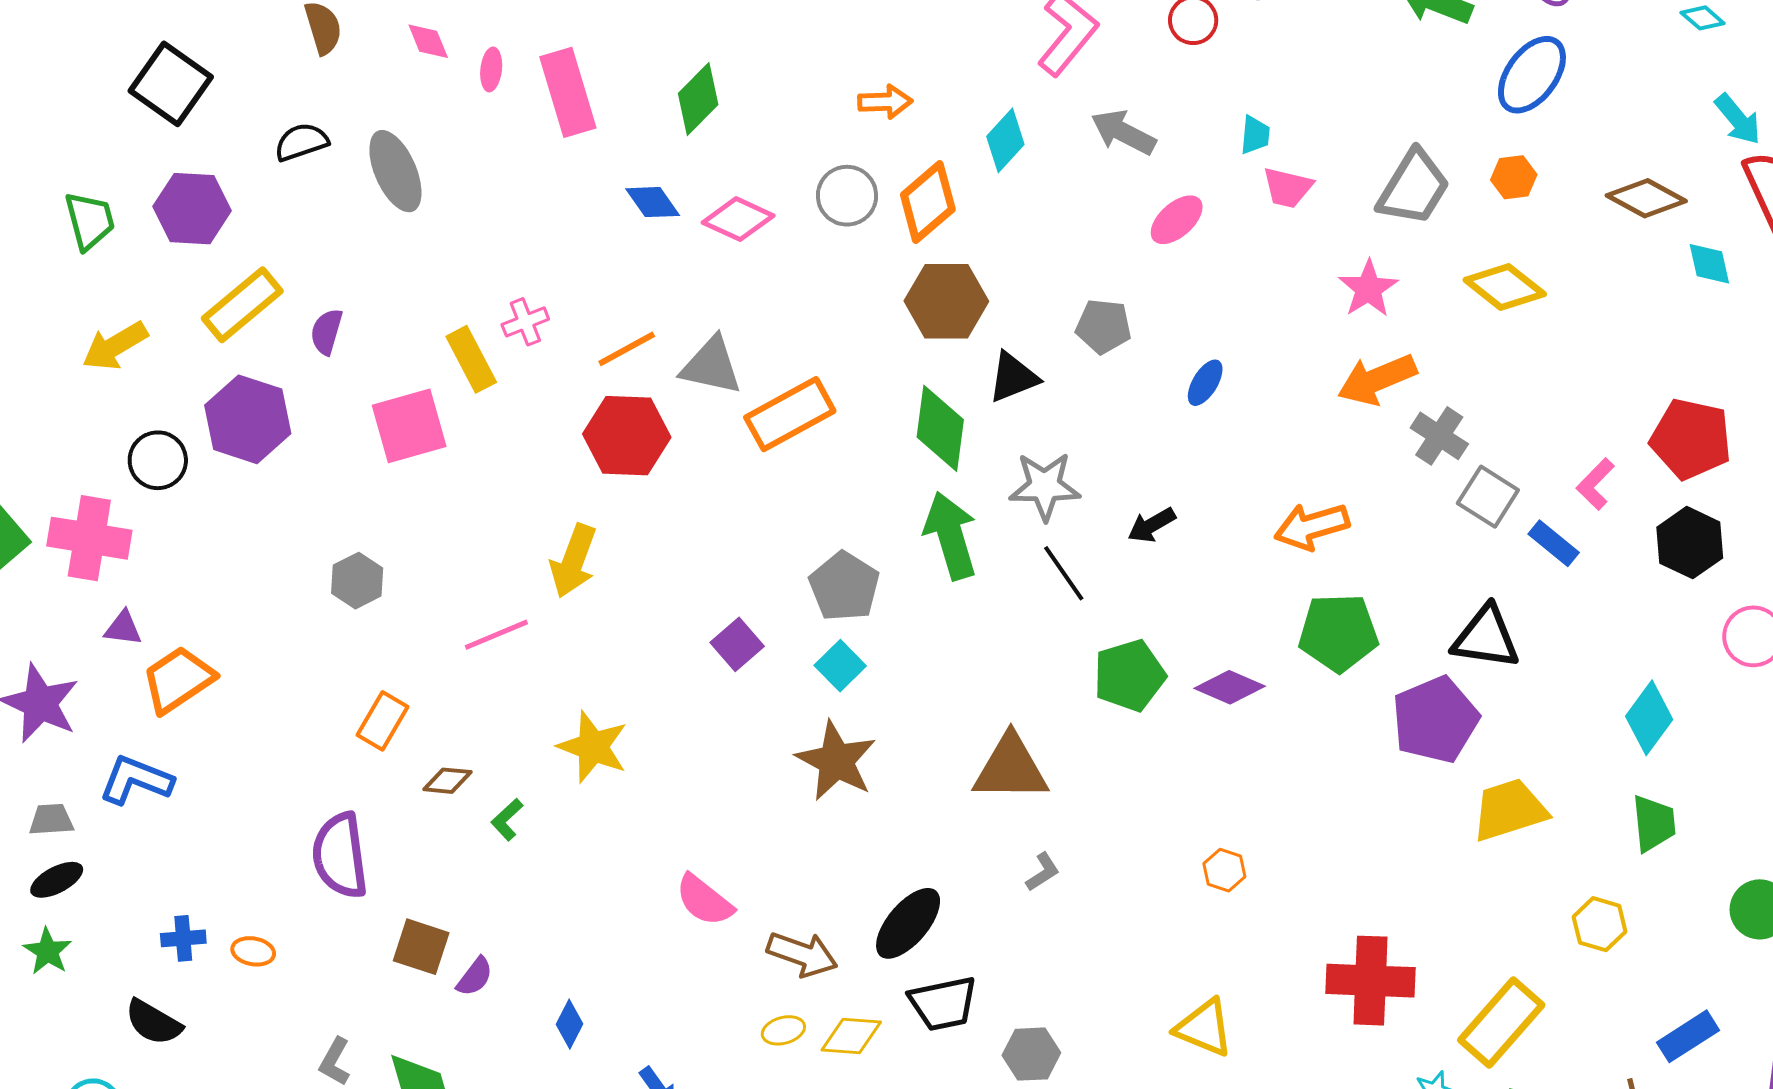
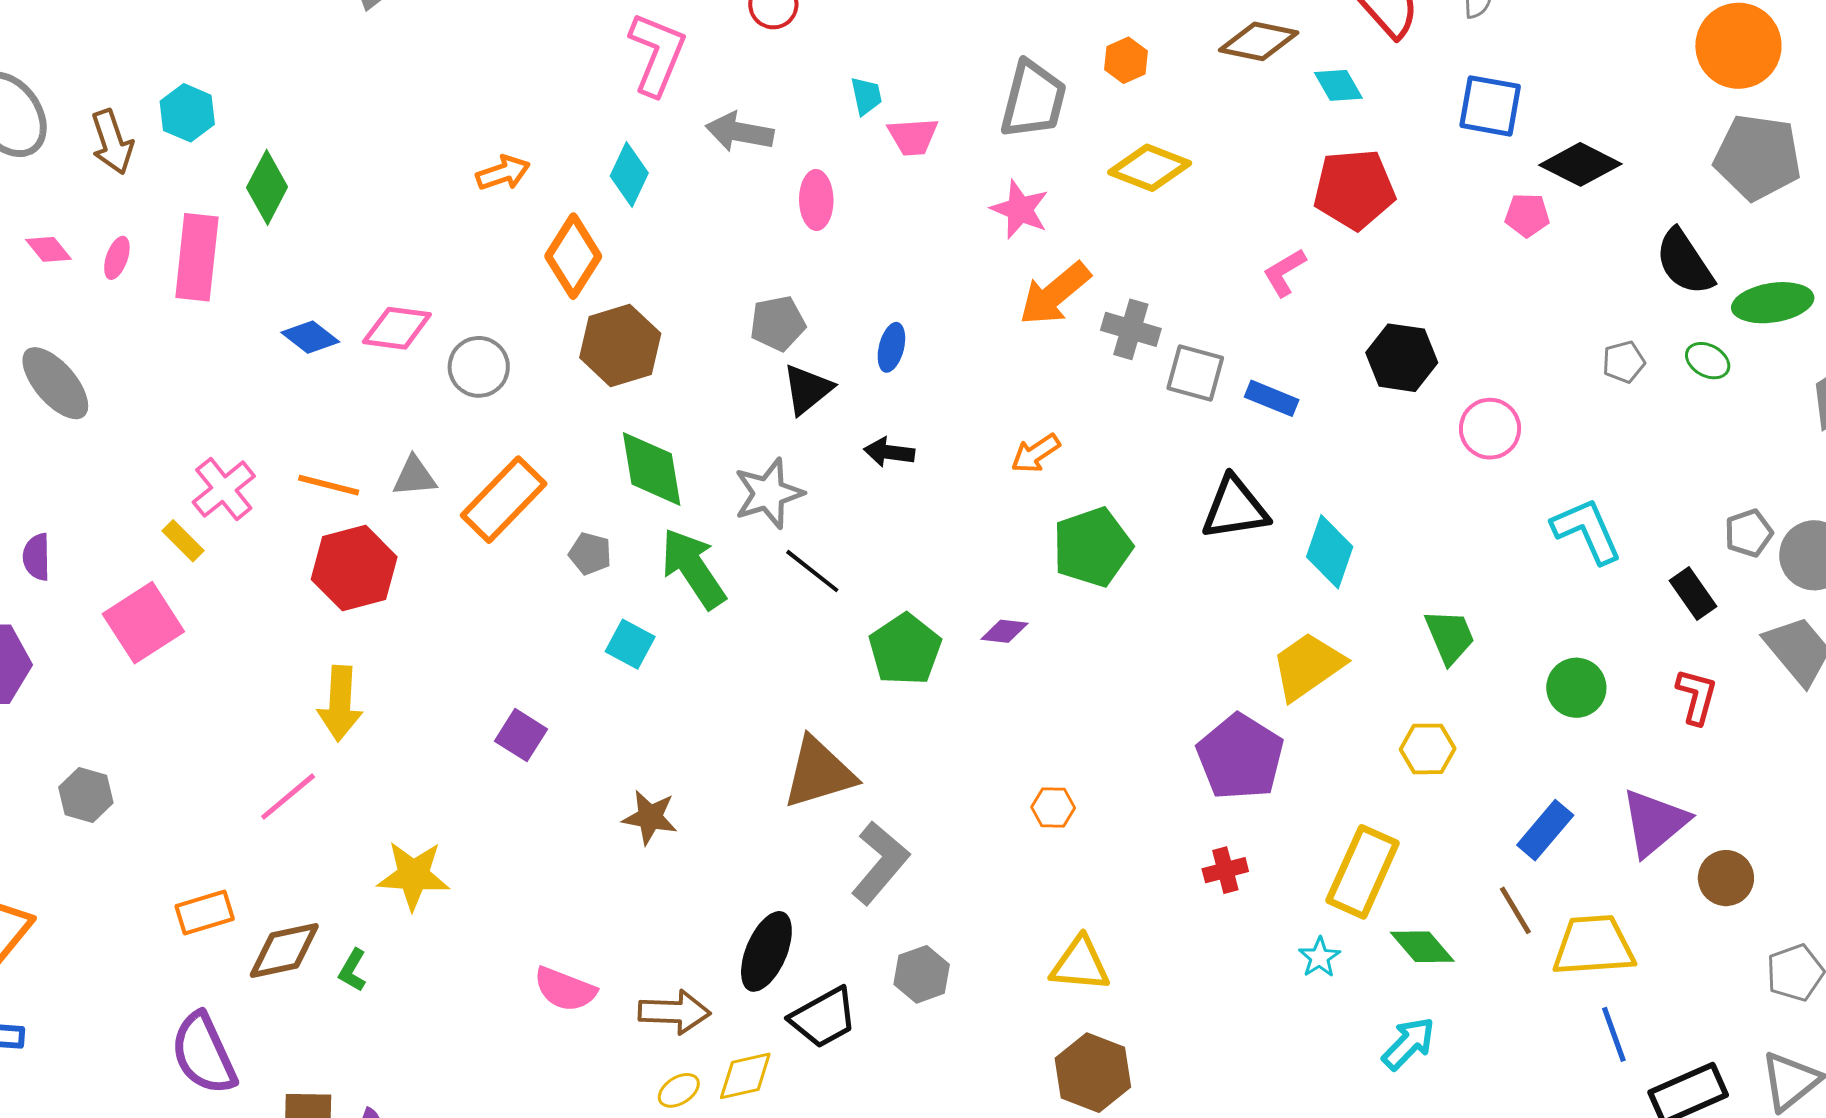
pink ellipse: (491, 69) -> (117, 258), turned 30
pink rectangle: (568, 92) -> (197, 257), turned 40
green diamond: (698, 99) -> (267, 187), moved
gray circle: (847, 196) -> (479, 367), moved
pink ellipse: (1177, 220) -> (816, 200), turned -32
pink cross: (525, 322) -> (224, 489), size x1.4
orange line: (627, 349) -> (329, 485), turned 60
yellow rectangle: (471, 359) -> (183, 541), size x0.7
gray triangle: (711, 366) -> (414, 476), size x0.7
black triangle: (1013, 377) -> (807, 389), moved
red pentagon: (1691, 439) -> (1354, 189), moved
pink L-shape: (1595, 484) -> (1284, 272), moved, turned 32
black arrow: (1152, 525) -> (889, 452), moved, turned 54
orange arrow: (1312, 526) -> (1036, 453), size x0.7
gray hexagon: (357, 581) -> (86, 795), moved
gray pentagon: (844, 587) -> (590, 554), moved, size x0.6
cyan square: (840, 666) -> (630, 644), moved
purple diamond: (1230, 687) -> (1004, 631), size x0.7
cyan diamond: (1649, 718) -> (1330, 552), moved
purple pentagon: (1435, 720) -> (1240, 757), moved
orange rectangle: (382, 721) -> (205, 912), turned 60
brown star: (836, 761) -> (650, 817), size x0.7
brown diamond: (447, 781) -> (284, 950), size x1.6
gray L-shape: (1043, 872) -> (880, 863), size x2.0
red cross: (1371, 981) -> (1225, 870), size x0.5
gray hexagon: (1031, 1054) -> (922, 974), moved

